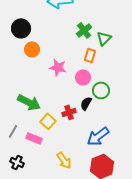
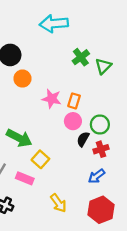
orange rectangle: (90, 55) -> (74, 101), moved
pink circle: (83, 77) -> (73, 121), moved
red cross: (69, 112) -> (101, 149), moved
blue arrow: (98, 136) -> (97, 176), size x0.7

